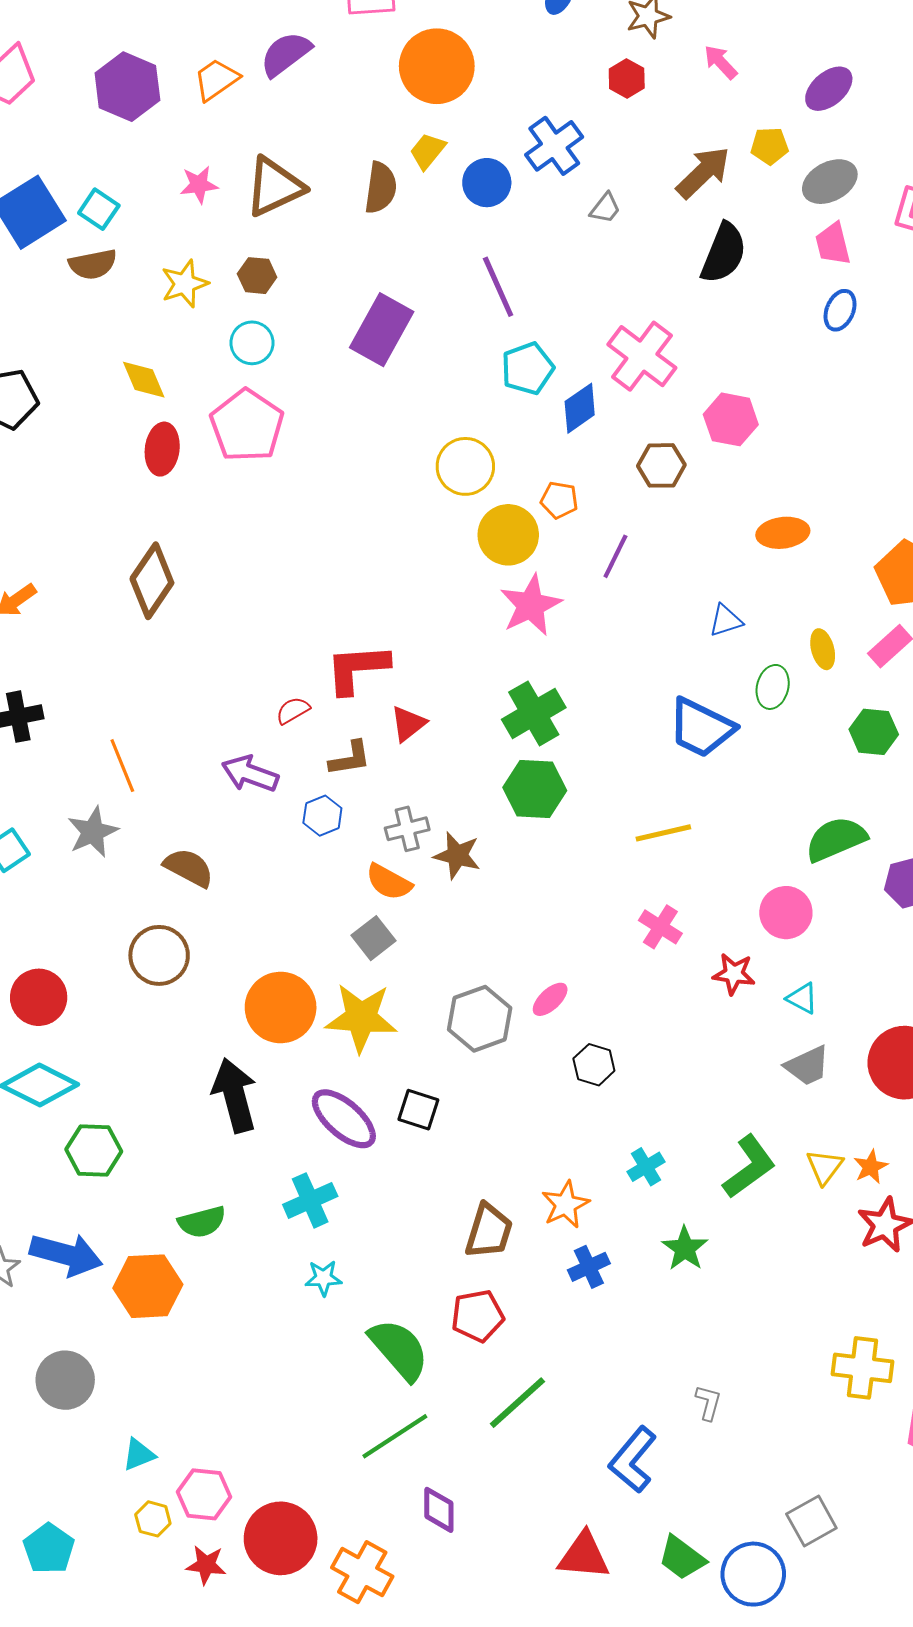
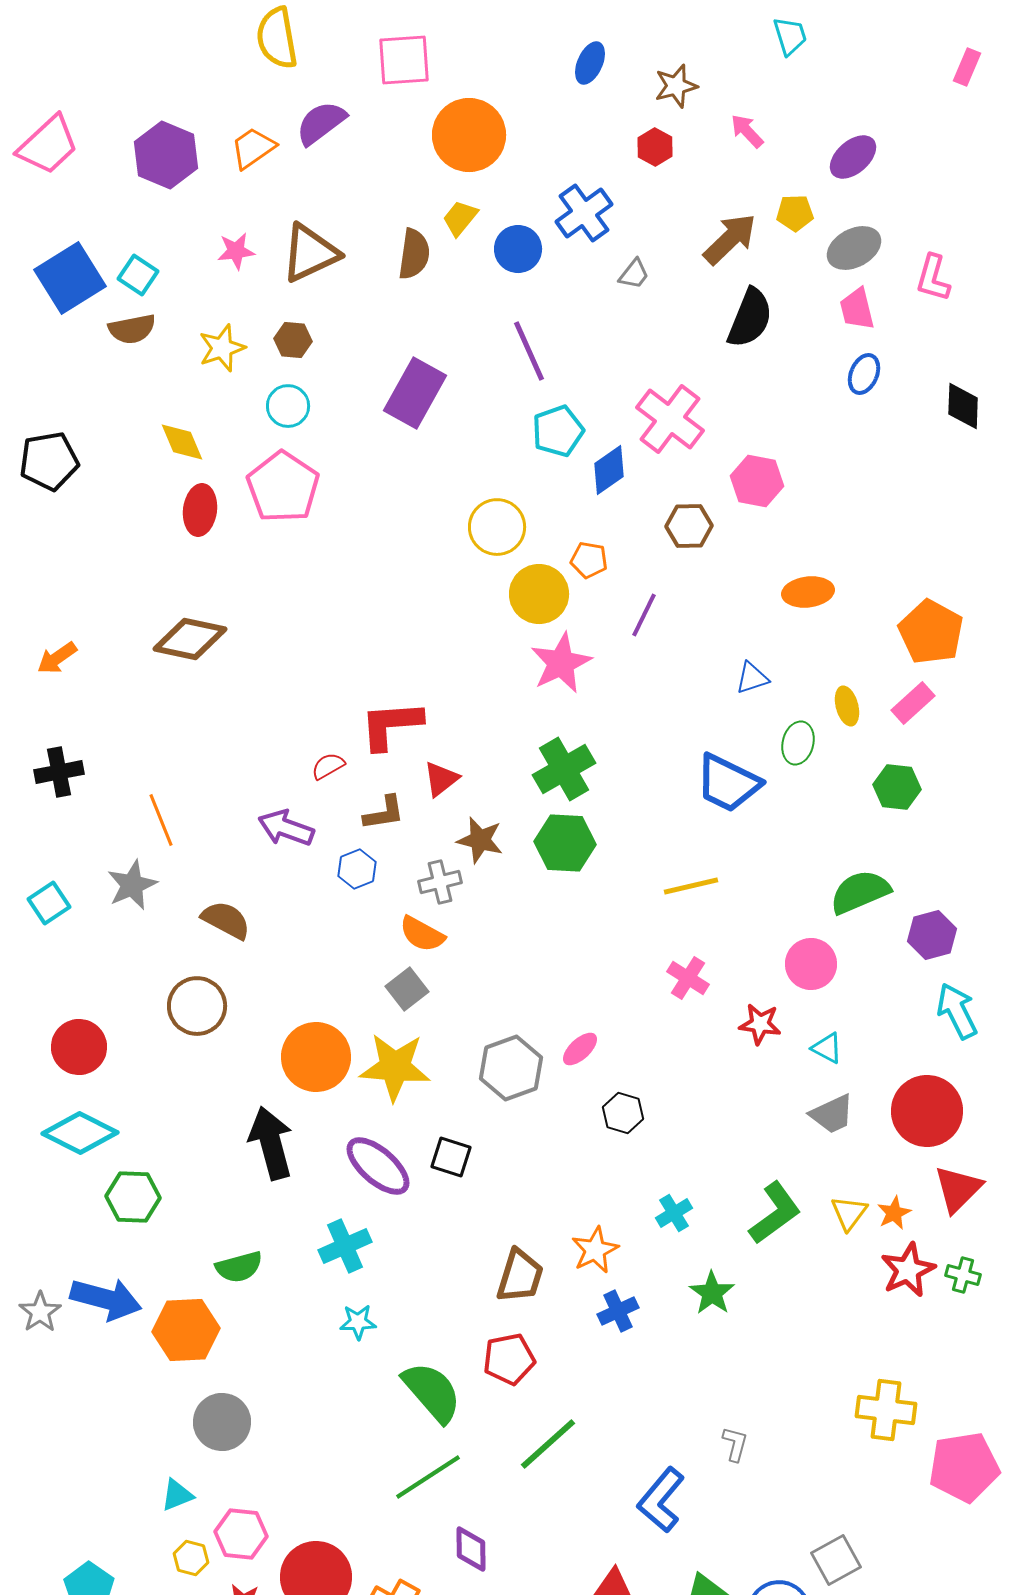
brown diamond: (152, 581) -> (190, 639), turned 68
brown star: (457, 855) -> (480, 840), moved
gray circle: (65, 1380) -> (222, 1422), moved

